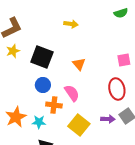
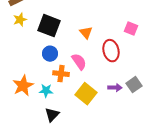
pink square: (124, 60) -> (131, 29), turned 32
red ellipse: (117, 89) -> (111, 51), moved

